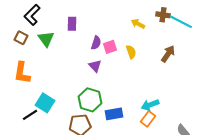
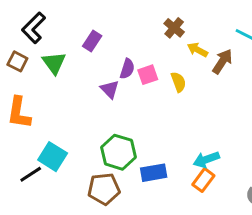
brown cross: (163, 15) -> (174, 28), moved, turned 32
purple rectangle: (72, 24) -> (92, 41), turned 32
yellow arrow: (138, 24) -> (197, 50), moved
brown arrow: (168, 54) -> (222, 61), moved
purple triangle: (95, 66) -> (110, 89), moved

